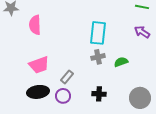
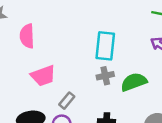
green semicircle: (121, 62) -> (134, 82), size x1.5
pink trapezoid: (39, 65) -> (43, 76), moved

